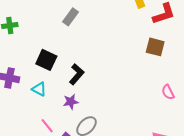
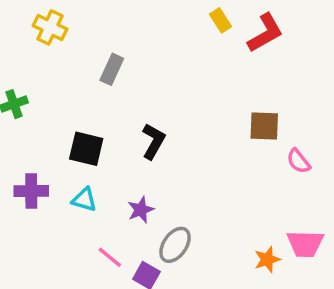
brown square: (155, 47) -> (264, 126), moved
black L-shape: (77, 74) -> (153, 141), moved

